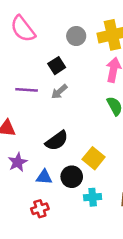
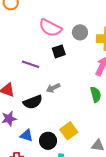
pink semicircle: (23, 29) -> (50, 28), moved, turned -40
gray arrow: (59, 92) -> (53, 88), moved
black semicircle: (57, 141) -> (33, 102), moved

